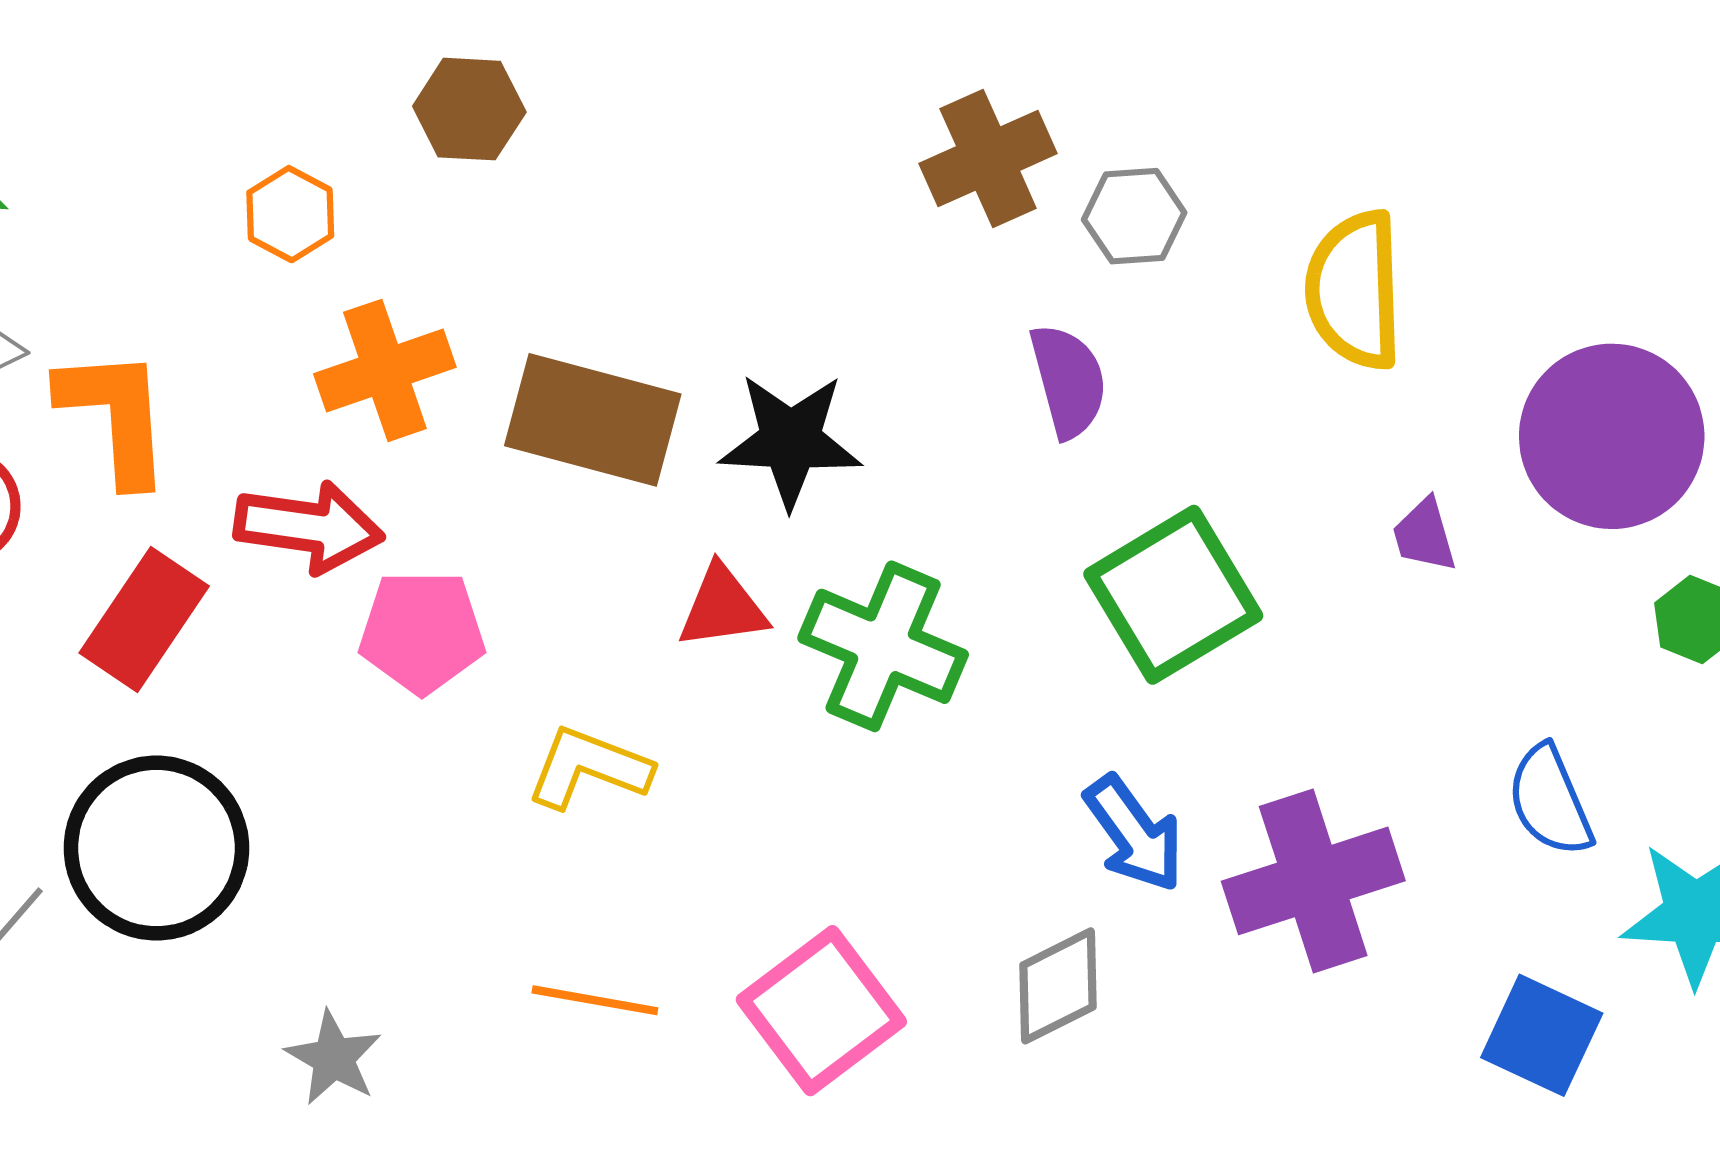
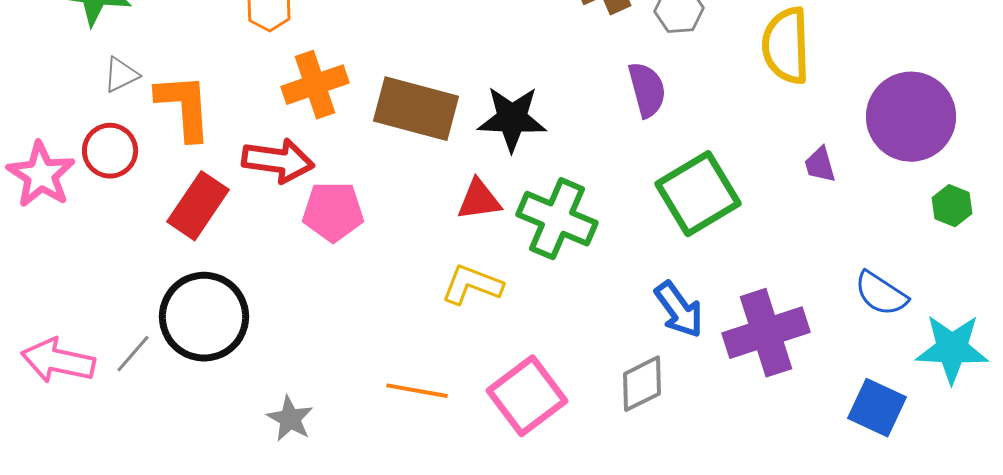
yellow L-shape: (589, 768) -> (472, 285), moved
blue semicircle: (1550, 801) -> (881, 294), turned -34

